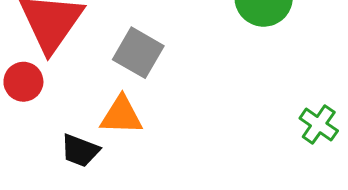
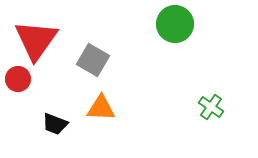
orange triangle: (121, 115) -> (101, 108), moved

